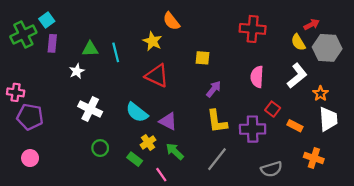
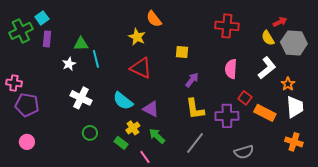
cyan line: (116, 52) -> (96, 59), moved
orange rectangle: (295, 126) -> (265, 113), size x1.5
orange cross: (314, 158) -> (294, 142), moved

